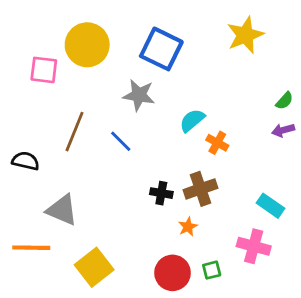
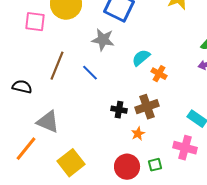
orange line: (31, 248) -> (26, 149), turned -52

